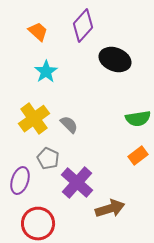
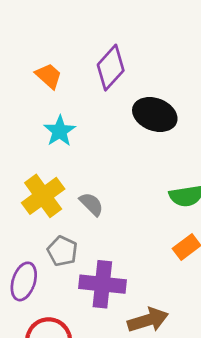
purple cross: (77, 183) -> (102, 284), turned -36

